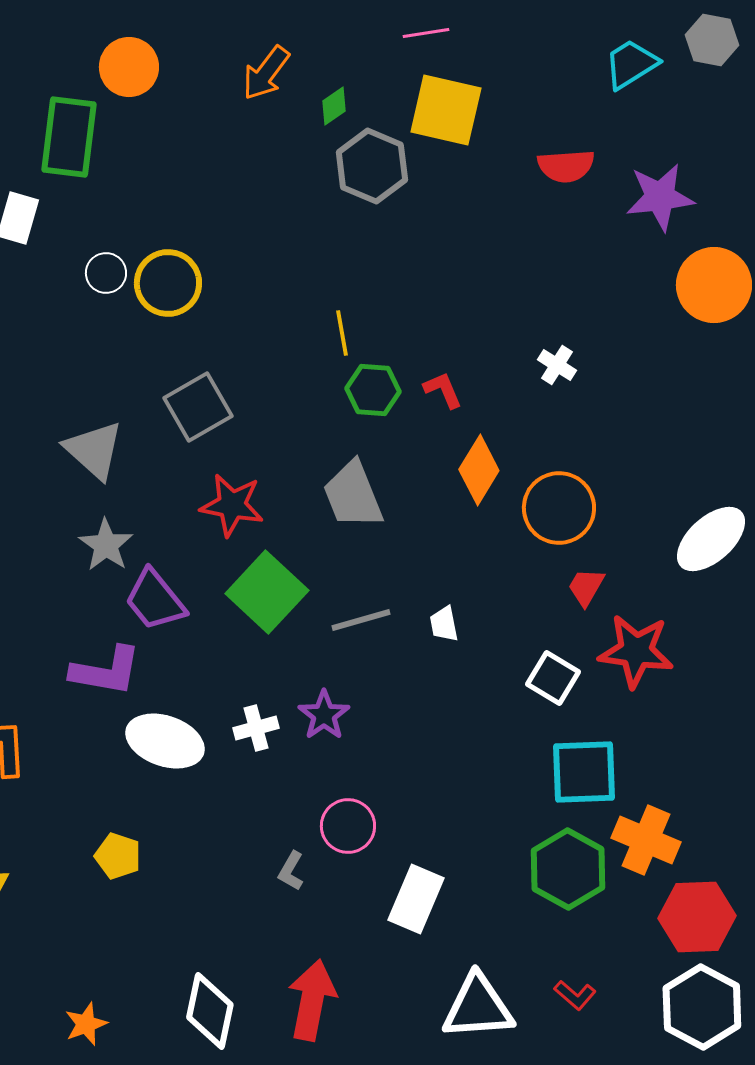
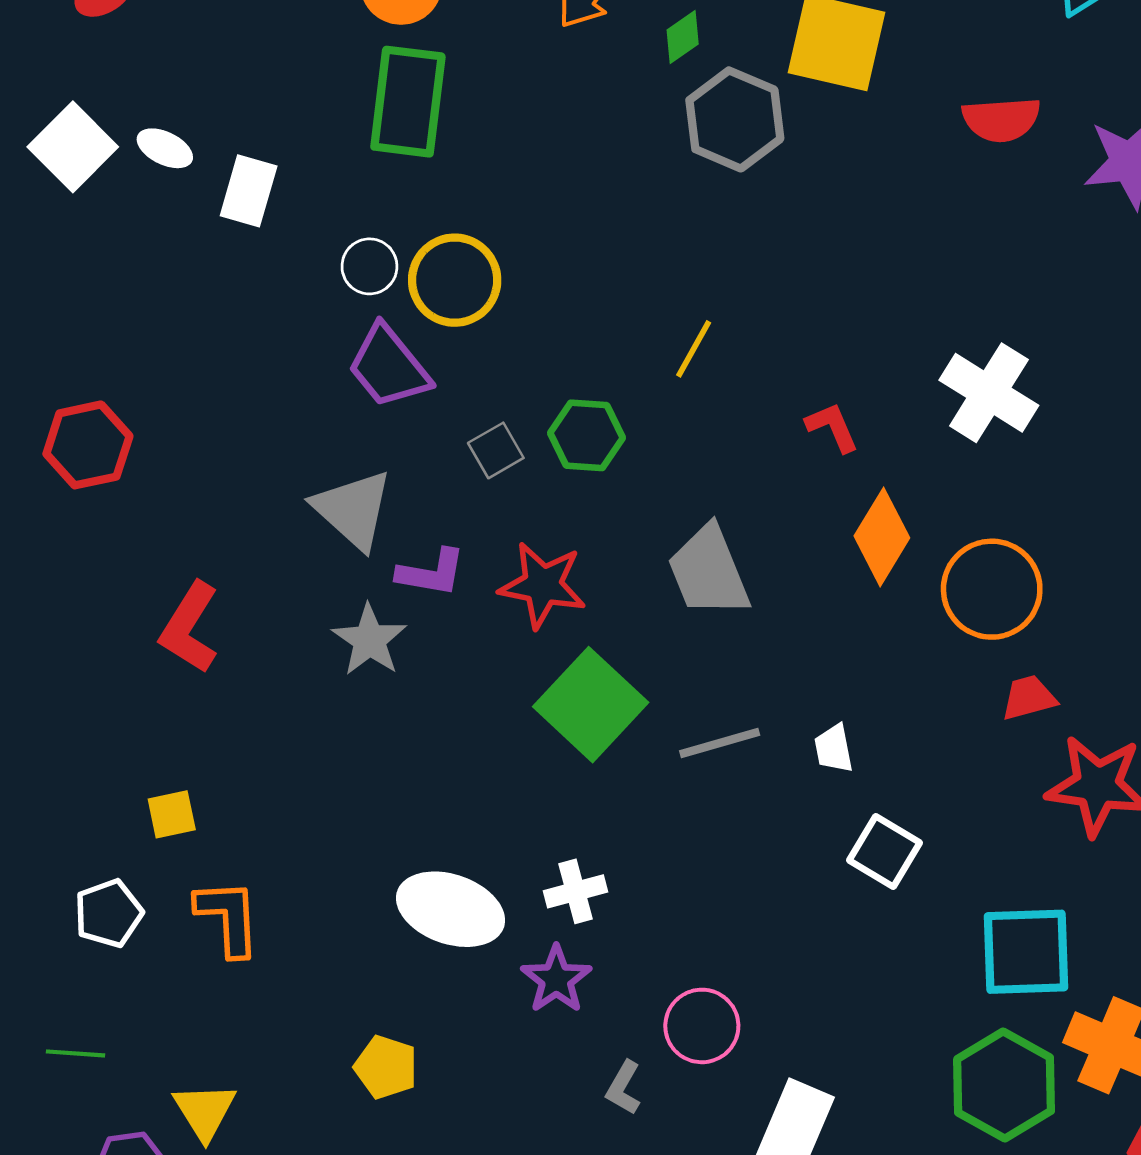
green rectangle: (69, 137) -> (408, 102), moved
yellow line: (342, 333) -> (694, 349), turned 39
white cross: (557, 365) -> (989, 393), size x1.8
green hexagon: (373, 390) -> (586, 435), moved
gray square: (198, 407) -> (496, 450), size x0.6
red trapezoid: (586, 587) -> (1029, 698), turned 45
purple trapezoid: (155, 600) -> (389, 367), moved
purple L-shape: (106, 671) -> (431, 573), moved, size x0.7
white square: (553, 678) -> (885, 852), moved
purple star: (324, 715) -> (556, 979), moved

